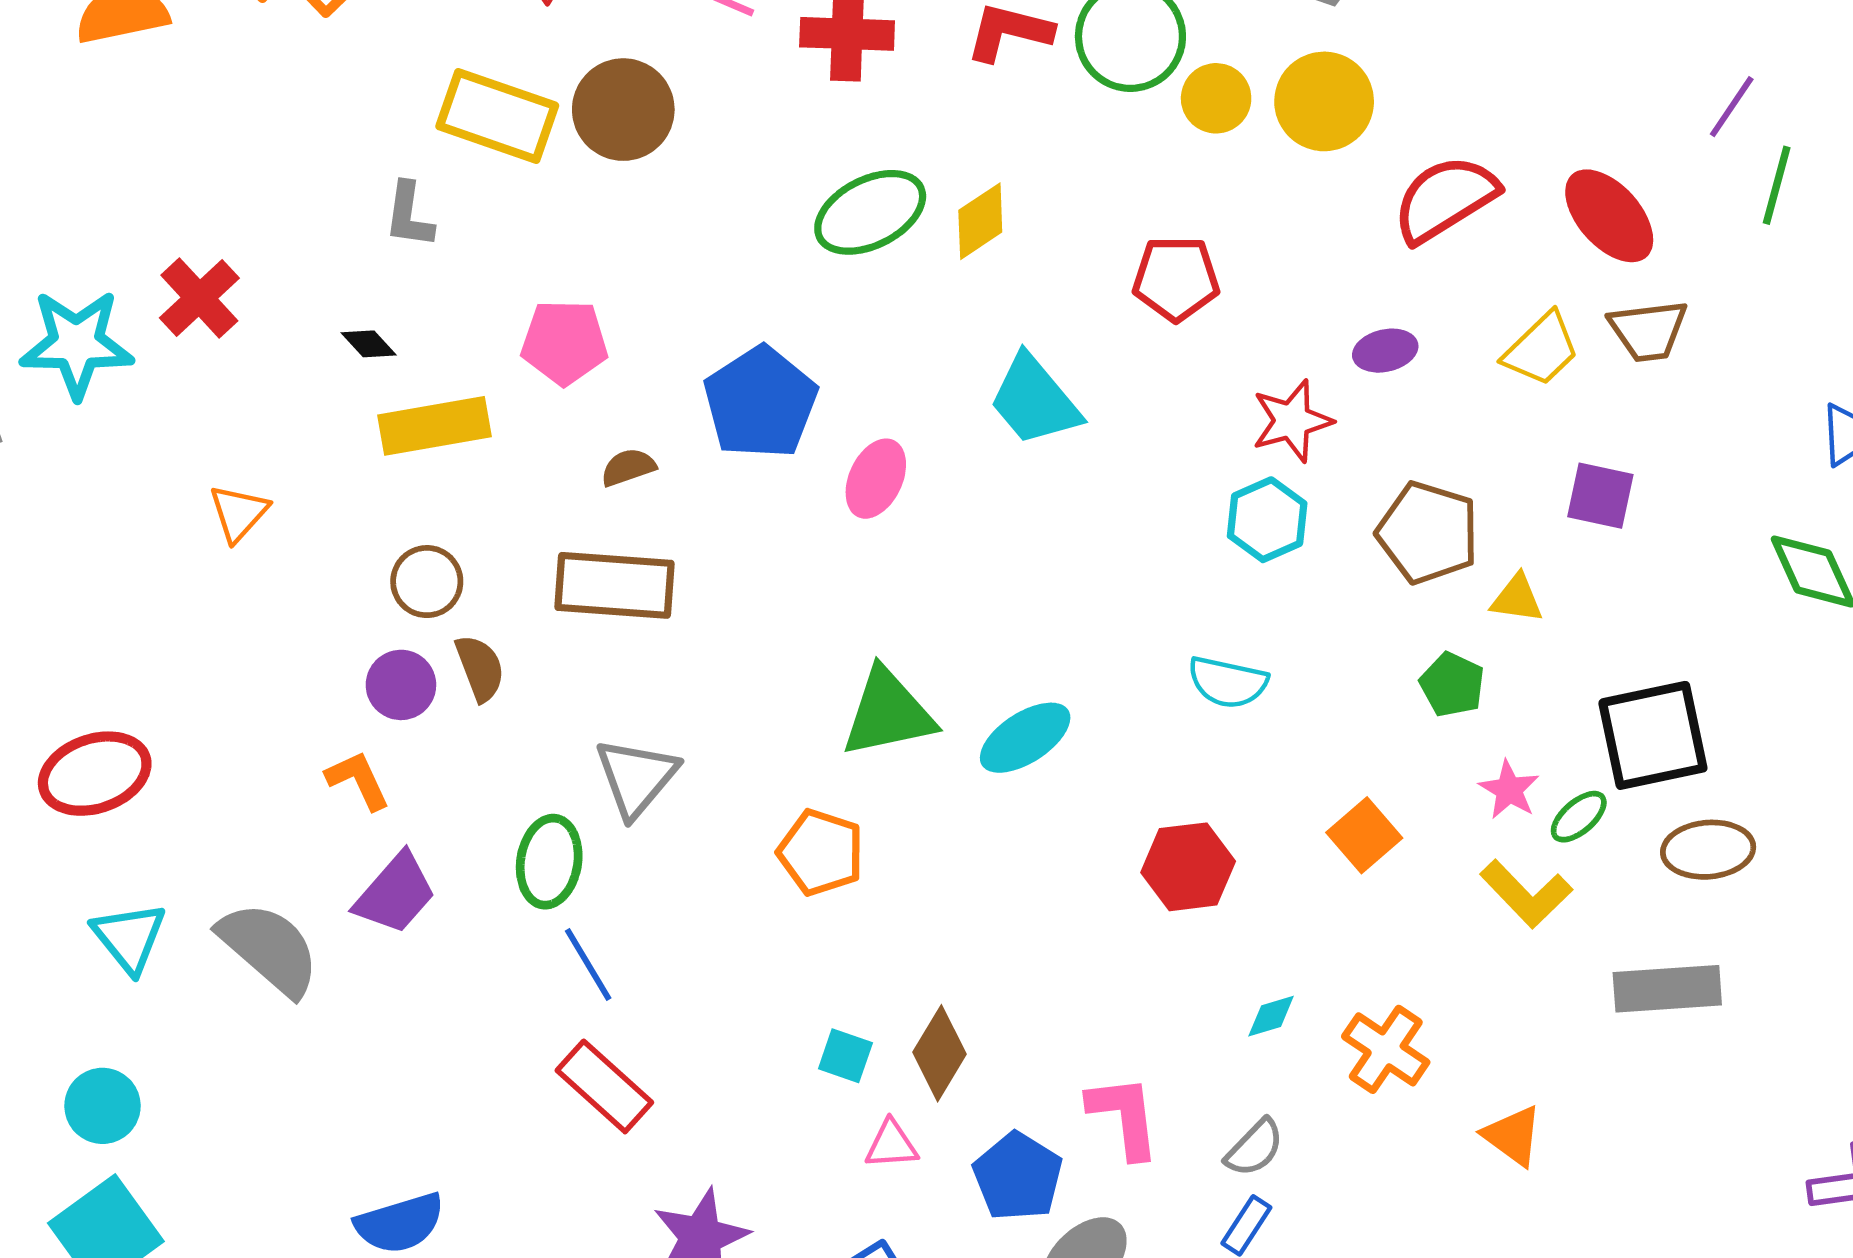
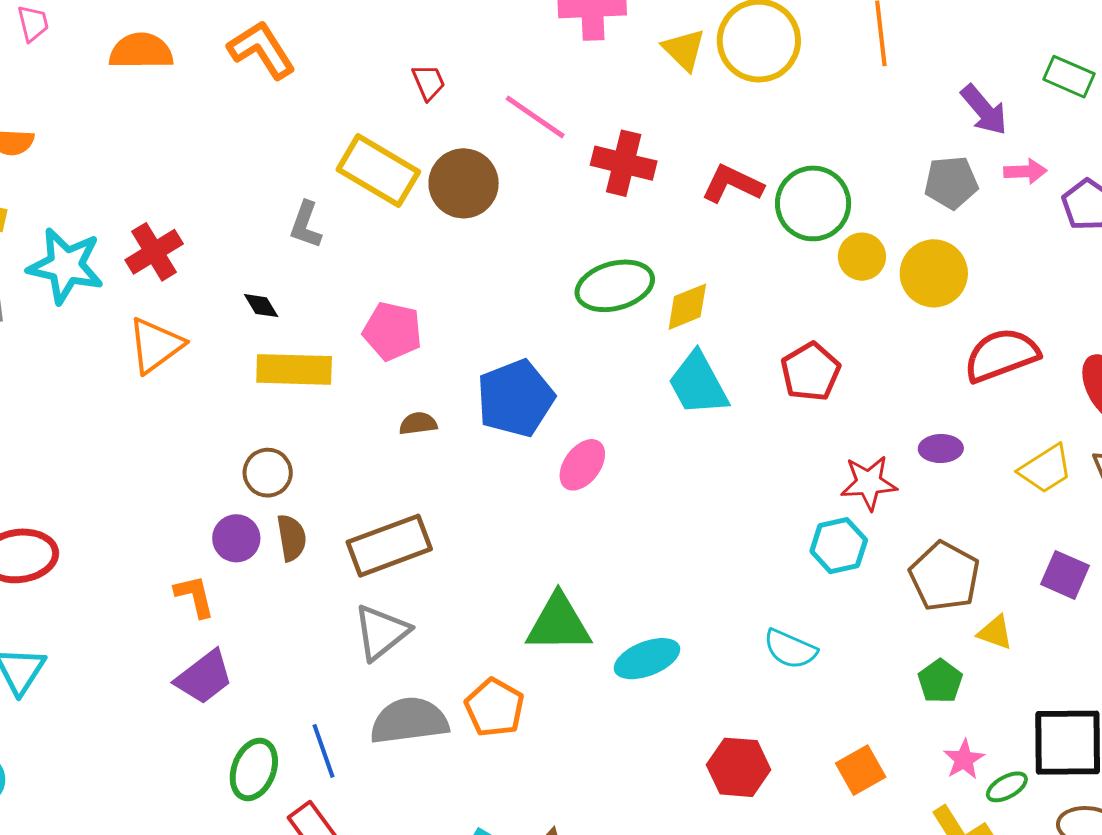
red pentagon: (1176, 279) -> (811, 372), turned 30
cyan trapezoid: (1034, 400) -> (698, 384), moved
orange triangle: (239, 513) -> (156, 345), moved, size x1.4
brown rectangle: (615, 585) -> (389, 546), moved, turned -36
green ellipse: (549, 862) -> (254, 769), moved
gray semicircle: (269, 949) -> (409, 721), moved, turned -60

